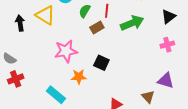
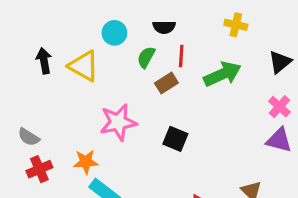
black arrow: (20, 23) -> (44, 61), moved
pink cross: (167, 45) -> (279, 107), turned -32
orange star: (79, 77) -> (86, 162), moved
purple triangle: (166, 81) -> (279, 140), moved

